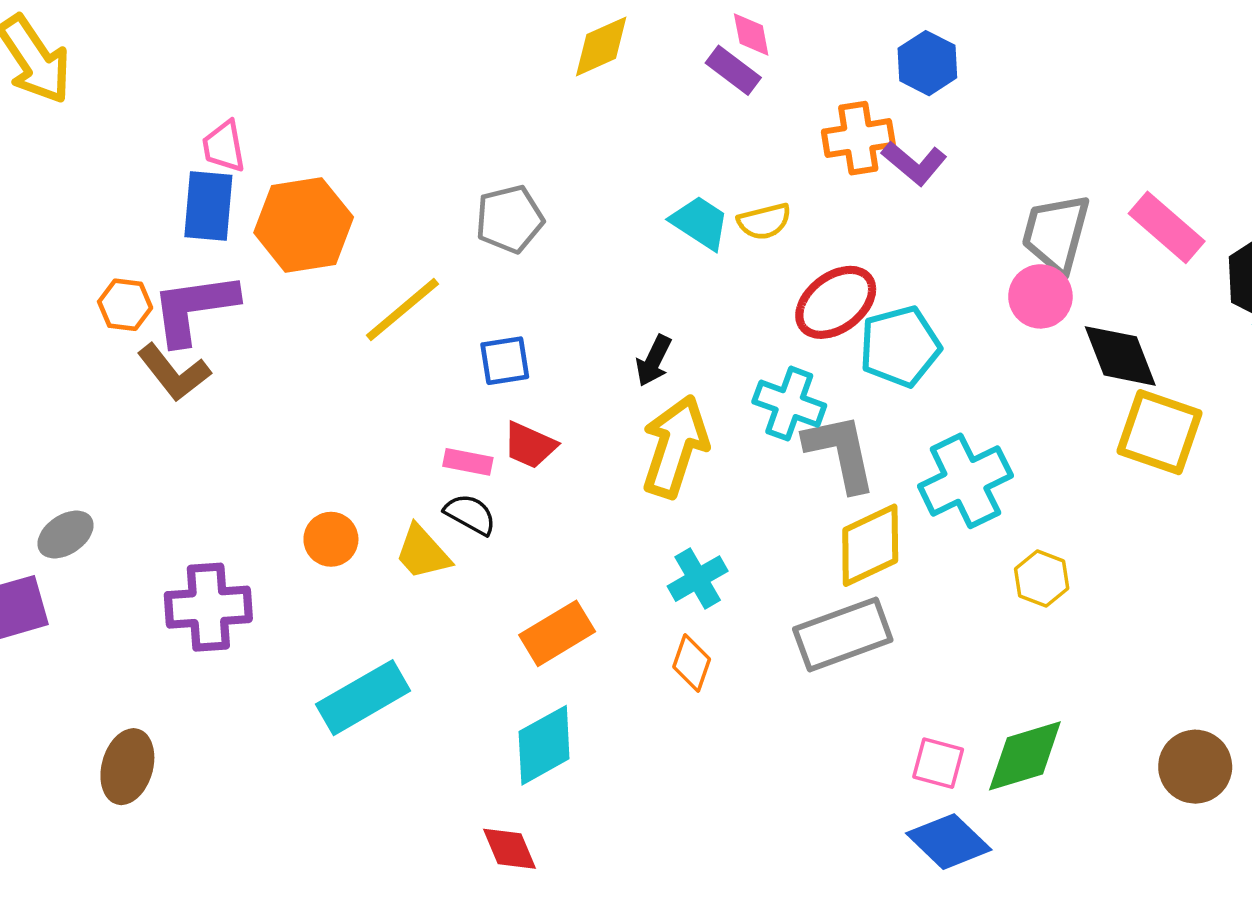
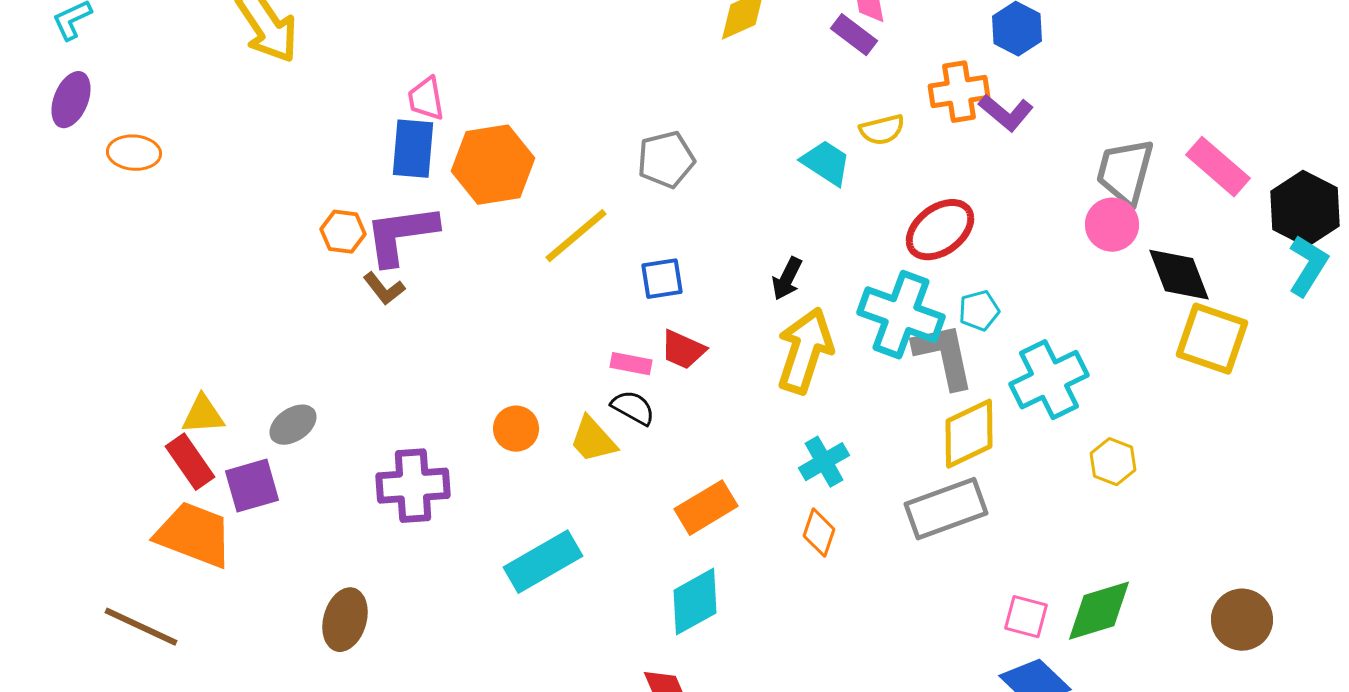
yellow semicircle: (764, 221) -> (882, 130), moved
cyan pentagon: (900, 346) -> (979, 311), moved, size x0.6
brown L-shape: (174, 373) -> (384, 289), size x0.7
cyan cross: (789, 404) -> (901, 315), size x1.4

